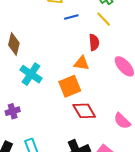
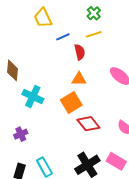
yellow line: (104, 19) -> (94, 34), turned -56
red semicircle: (94, 42) -> (80, 52), moved

